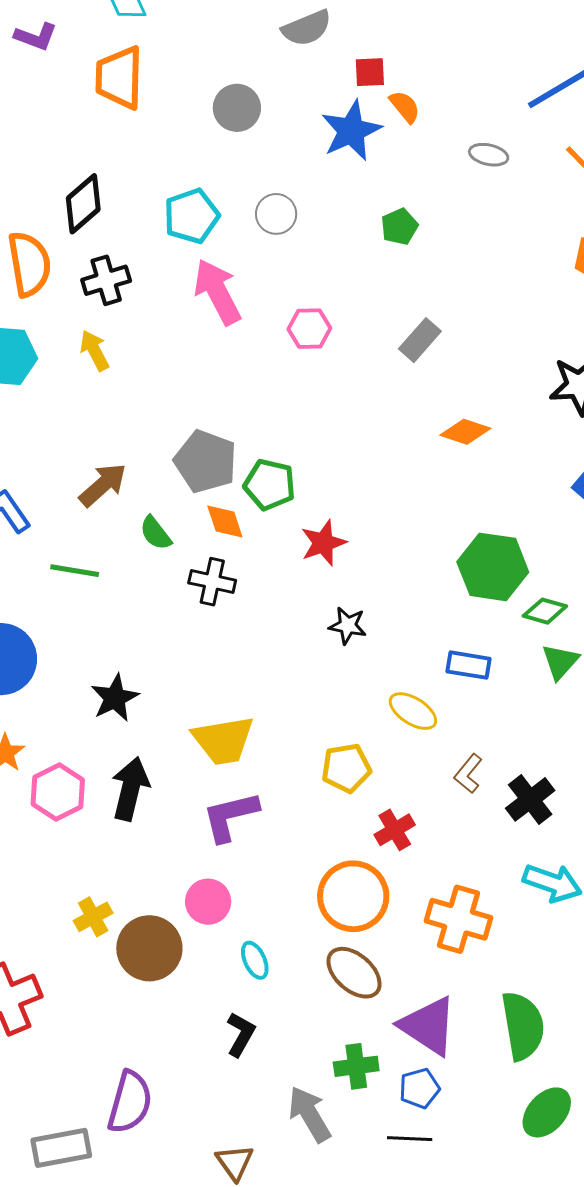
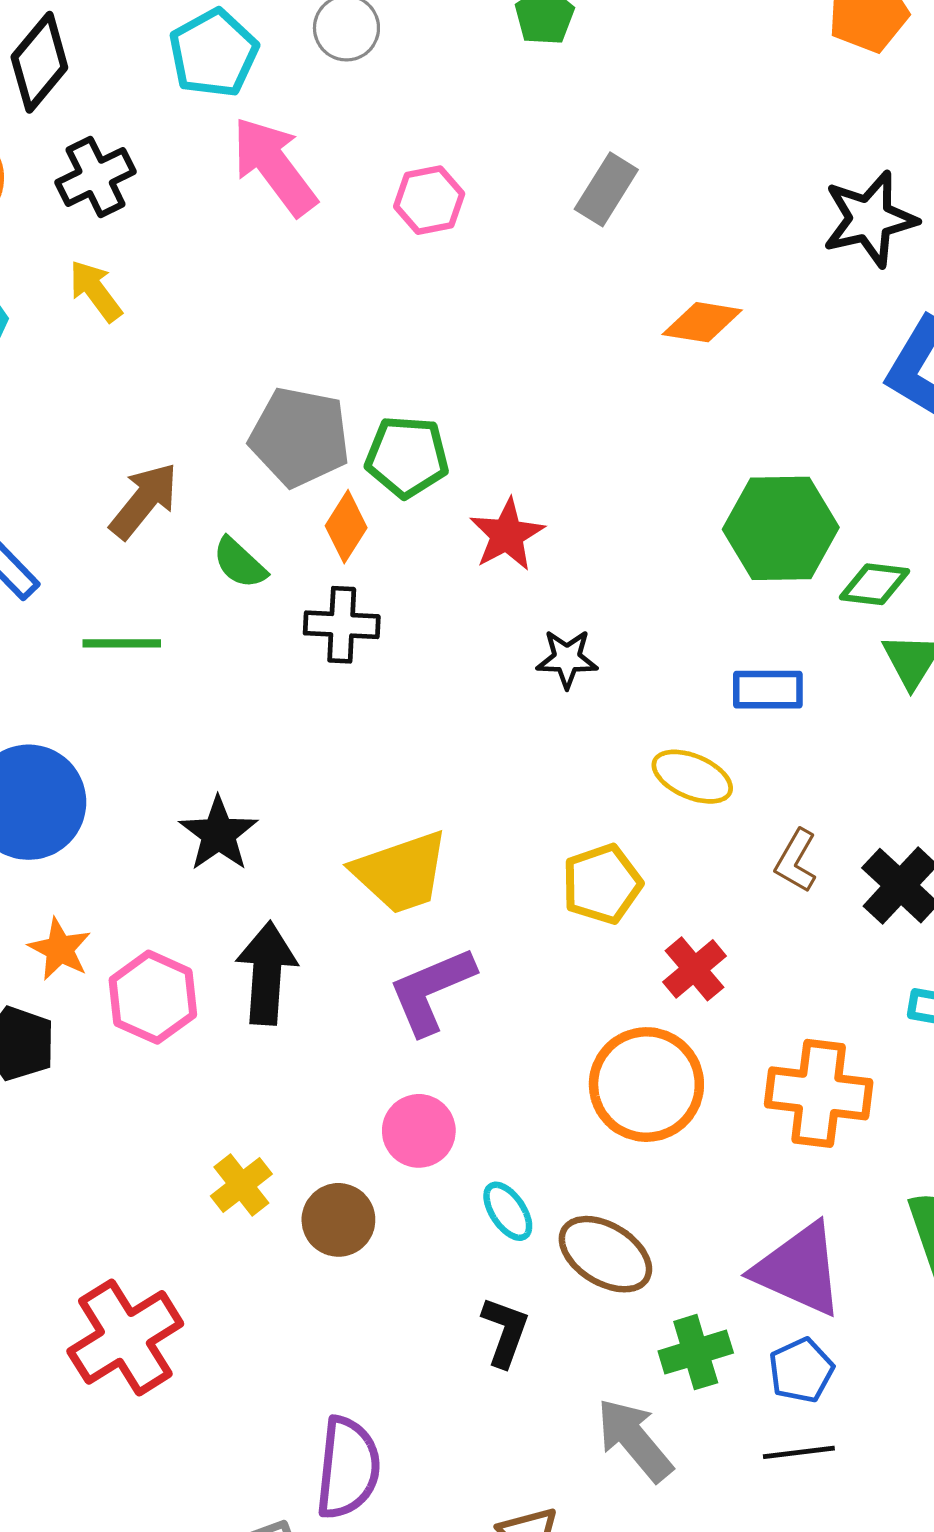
orange diamond: (225, 522) -> (346, 527), turned 60
brown circle: (149, 948) -> (338, 1220), size x0.7
brown ellipse: (354, 973) -> (605, 1254), moved

